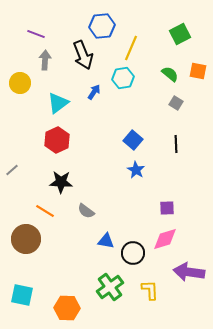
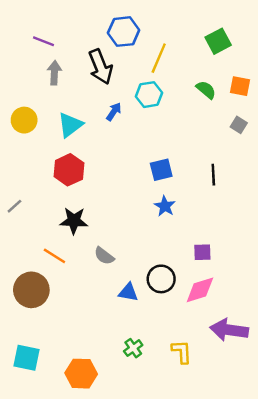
yellow circle: (20, 83) -> (24, 120), moved
gray square: (176, 103) -> (239, 125), moved
blue square: (133, 140) -> (161, 170), turned 36
black circle: (133, 253) -> (161, 279), moved
green cross: (110, 287) -> (133, 348), size x0.6

